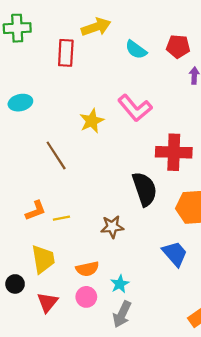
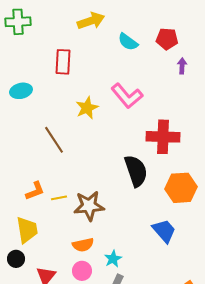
red rectangle: (66, 53) -> (63, 62), moved
brown star: (112, 227) -> (89, 206), moved, size x1.4
yellow trapezoid: (43, 259) -> (27, 230), moved

